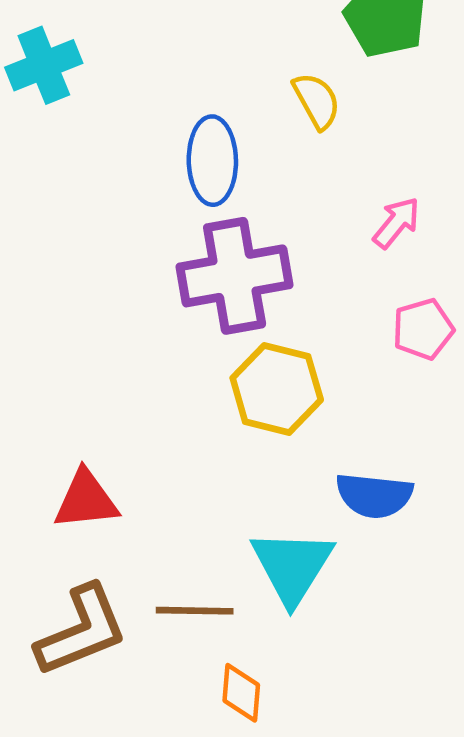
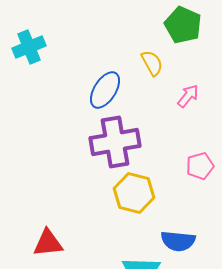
blue ellipse: (212, 161) -> (105, 90), turned 33
pink arrow: (396, 223) -> (188, 96), moved

